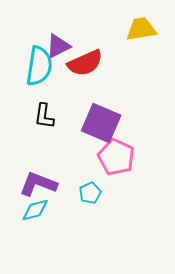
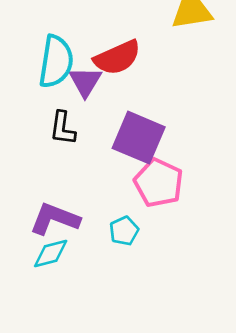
purple triangle: (58, 46) -> (85, 82), moved, turned -32

